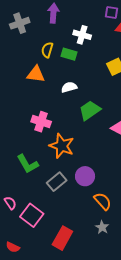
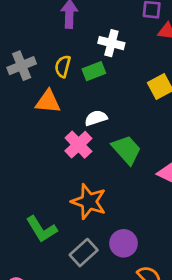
gray cross: (20, 23) -> (22, 66), moved
green rectangle: (69, 54) -> (94, 71), turned -35
green trapezoid: (90, 110) -> (127, 150), turned 85
pink cross: (41, 122) -> (78, 145), moved, turned 30

